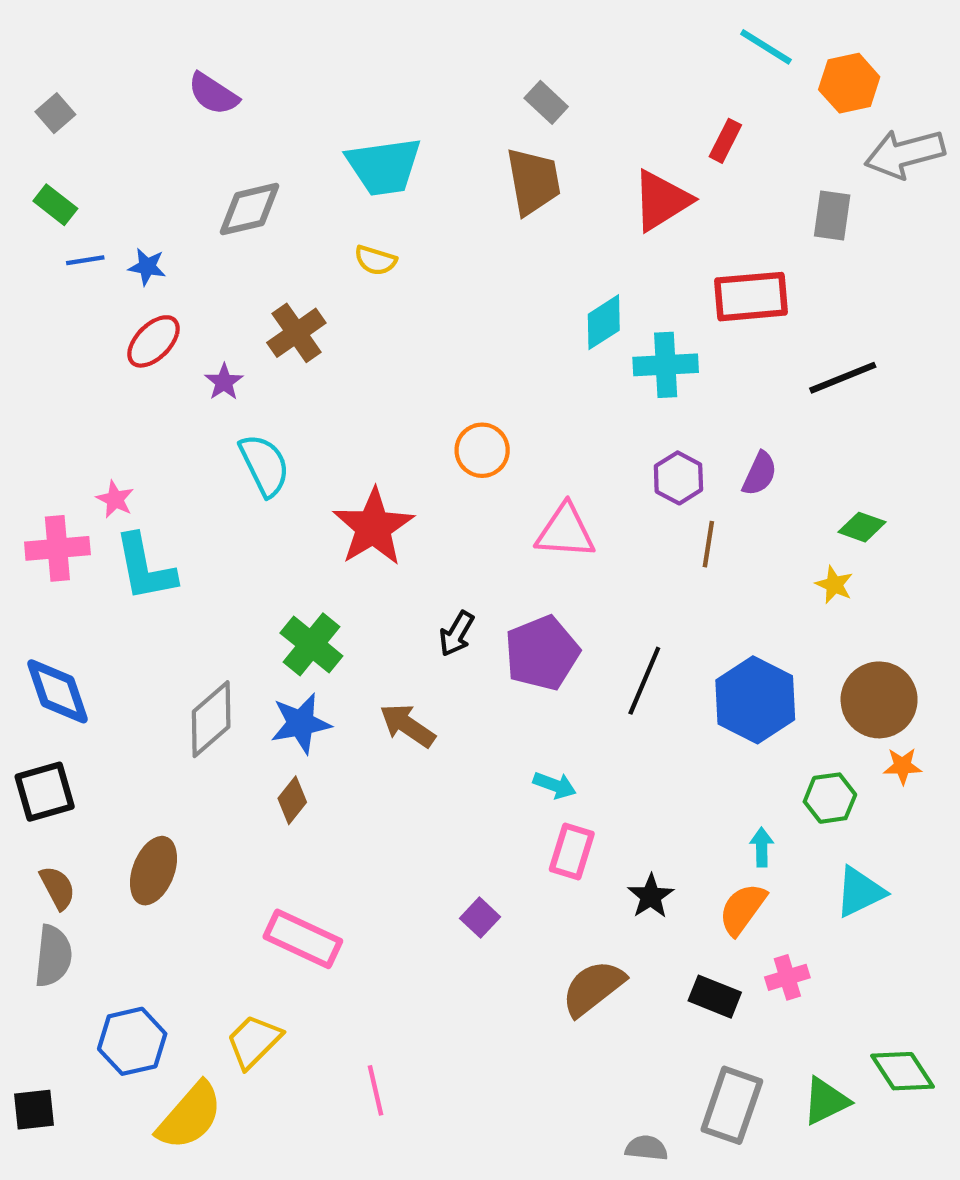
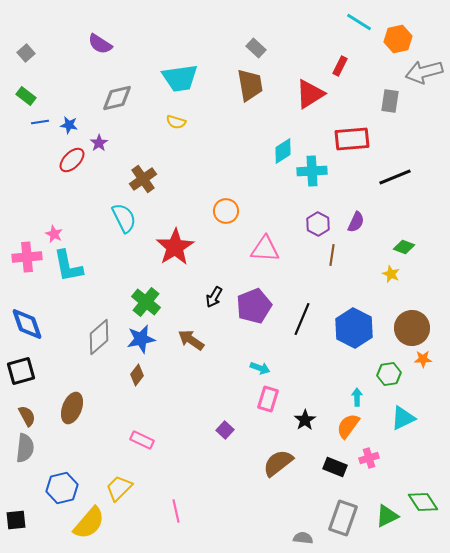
brown cross: (296, 333) -> (143, 179), moved
purple star: (224, 382) -> (99, 143), moved
pink rectangle: (303, 939) -> (142, 440), size x0.7

